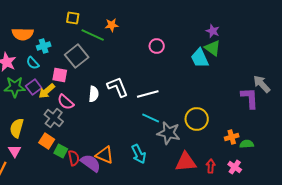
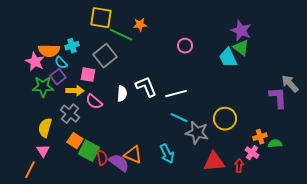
yellow square: (73, 18) -> (101, 18), size x1.6
purple star: (213, 31) -> (241, 31), size x1.5
orange semicircle: (23, 34) -> (49, 51), moved
purple square: (34, 87) -> (58, 77), moved
yellow arrow: (47, 91) -> (75, 91), turned -138
gray cross: (54, 118) -> (70, 114), moved
green square: (61, 151) -> (89, 151), size x1.5
pink cross: (235, 167) -> (252, 153), moved

